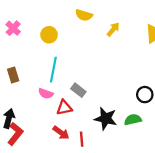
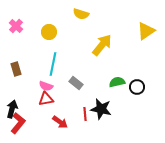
yellow arrow: (113, 29) -> (102, 45), moved, size x1.6
red triangle: (64, 108) -> (46, 99), moved
green semicircle: (133, 120) -> (117, 82), moved
red line: (82, 139) -> (85, 114), moved

